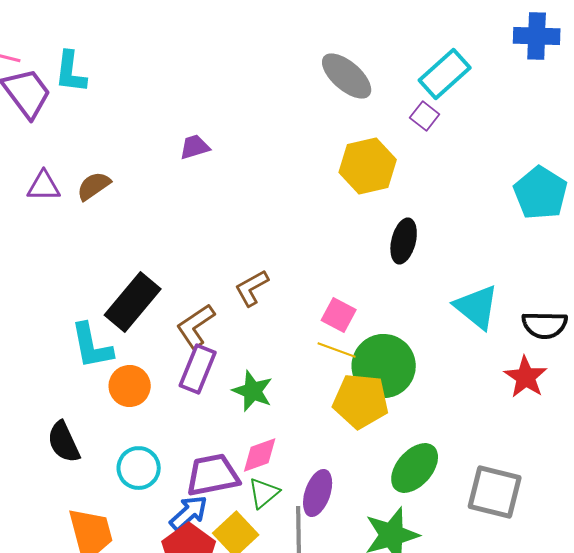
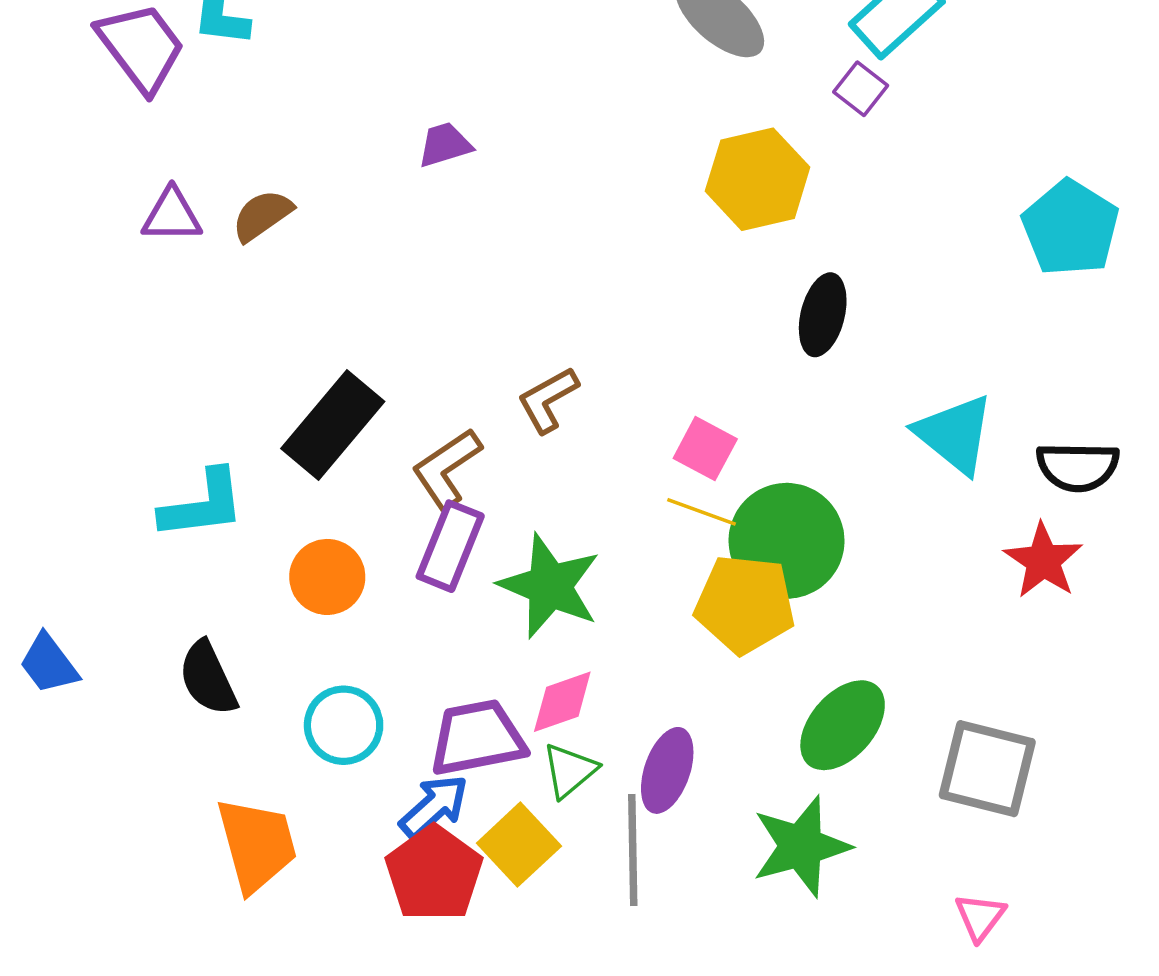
cyan L-shape: (92, 346) -> (203, 505), moved, turned -86
green star: (253, 391) -> (550, 586), size x1.4

